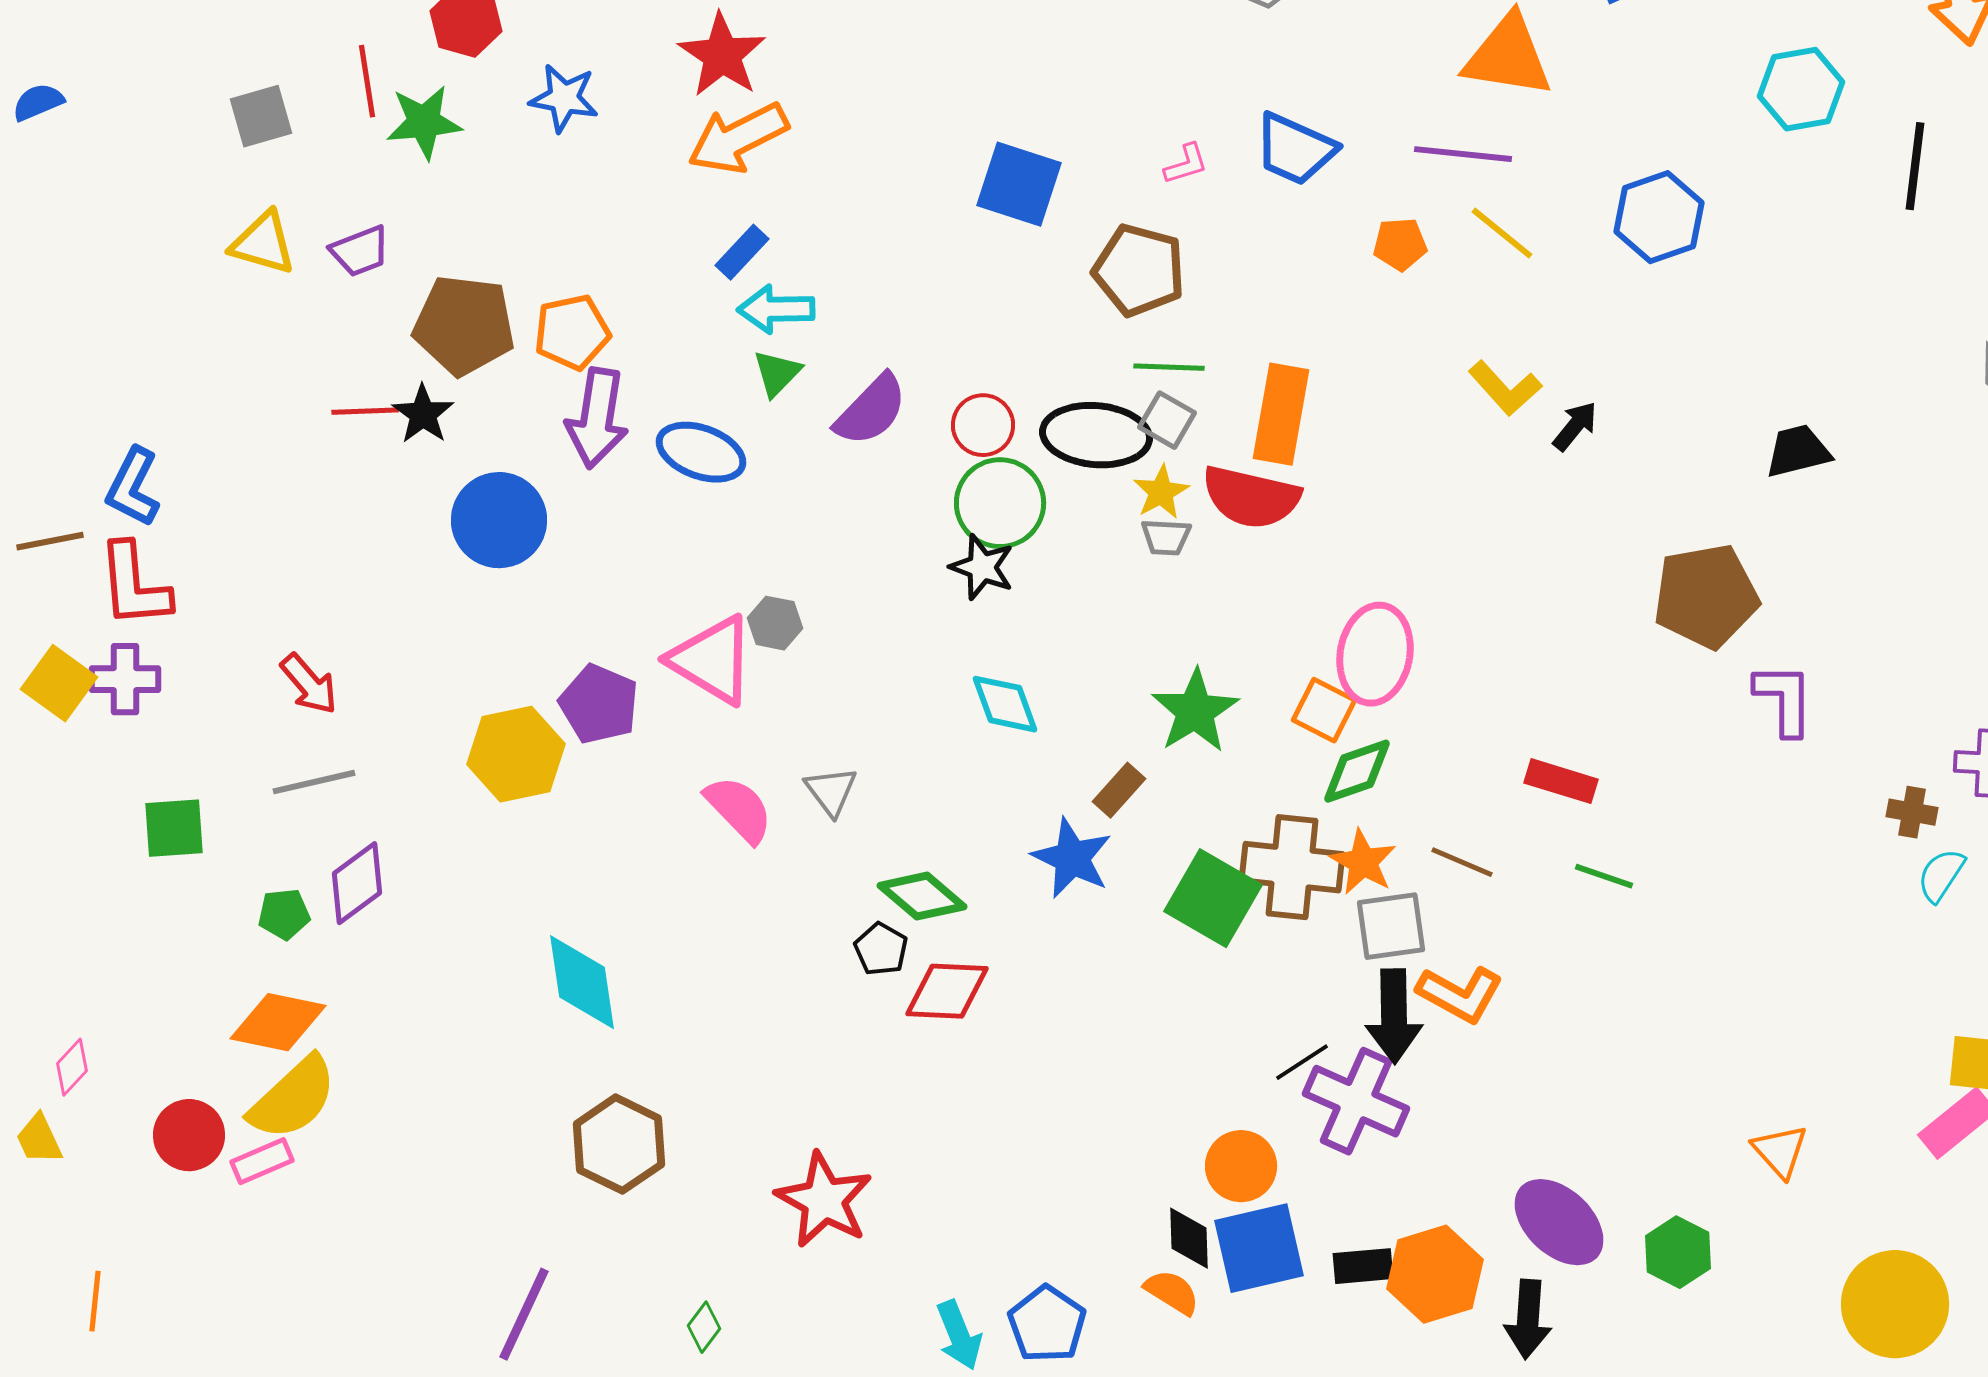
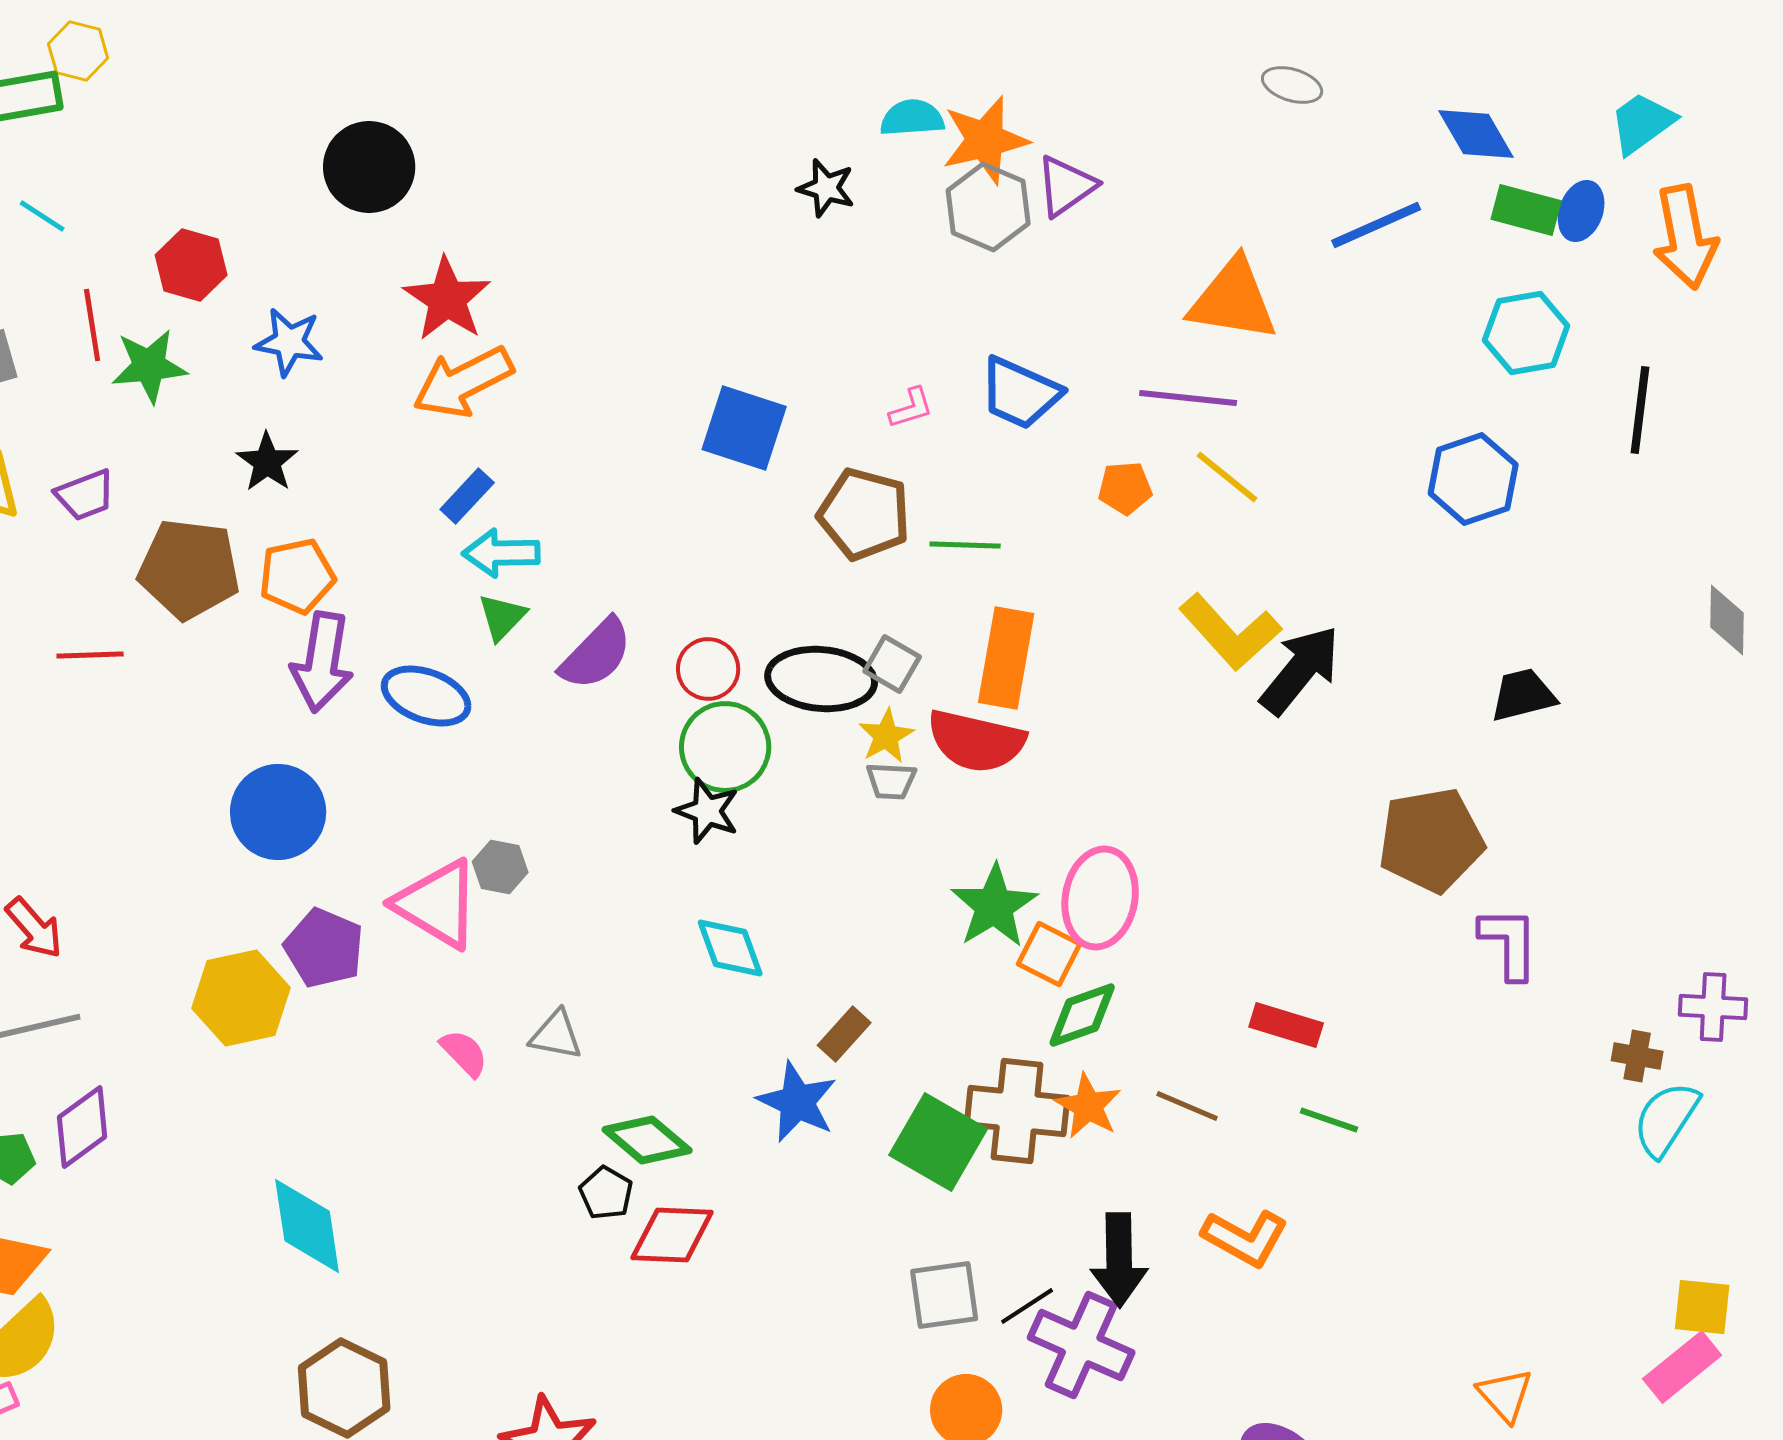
blue hexagon: (1659, 217) -> (1473, 479), moved
green line: (1169, 367) -> (965, 545), moved
yellow L-shape: (1505, 388) -> (1230, 632), size x1.4
black star: (423, 414) -> (267, 462), moved
black arrow: (1575, 426) -> (1300, 670), size x1.8
blue circle: (499, 520) -> (278, 812), moved
green star: (1195, 711) -> (994, 906), moved
gray triangle: (831, 791) -> (556, 1035), turned -42
pink semicircle: (739, 809) -> (464, 1053), size x0.7
cyan semicircle: (1941, 875) -> (1666, 1119), size x1.4
gray square: (1391, 926) -> (944, 1295), moved
orange L-shape: (1460, 994) -> (1245, 1238), moved

